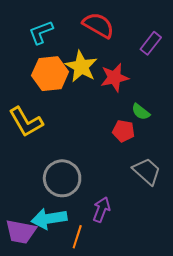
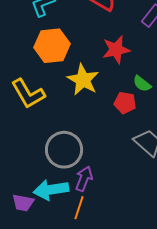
yellow star: (81, 66) -> (83, 80), moved
purple arrow: (101, 210) -> (84, 179), moved
purple trapezoid: (21, 232) -> (23, 203), size x0.7

